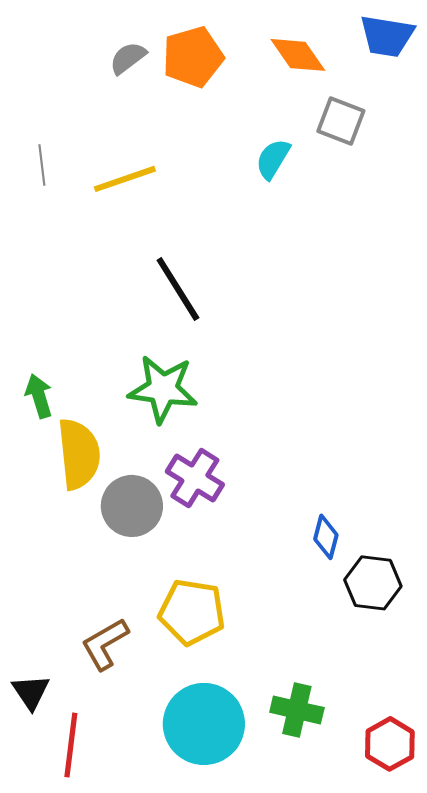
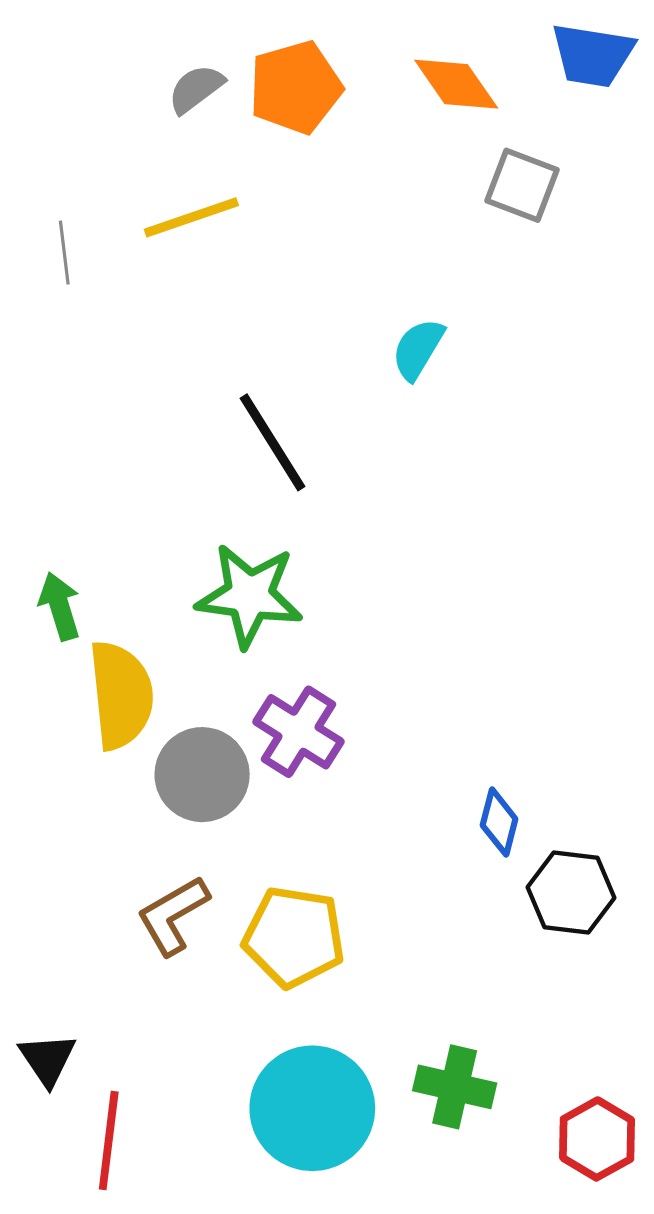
cyan semicircle: (273, 159) -> (418, 349), moved
yellow line: (125, 179) -> (191, 217), moved
brown L-shape: (105, 644) -> (173, 915), moved

